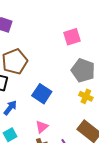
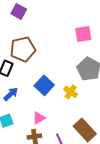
yellow cross: (86, 96) -> (71, 92), moved

